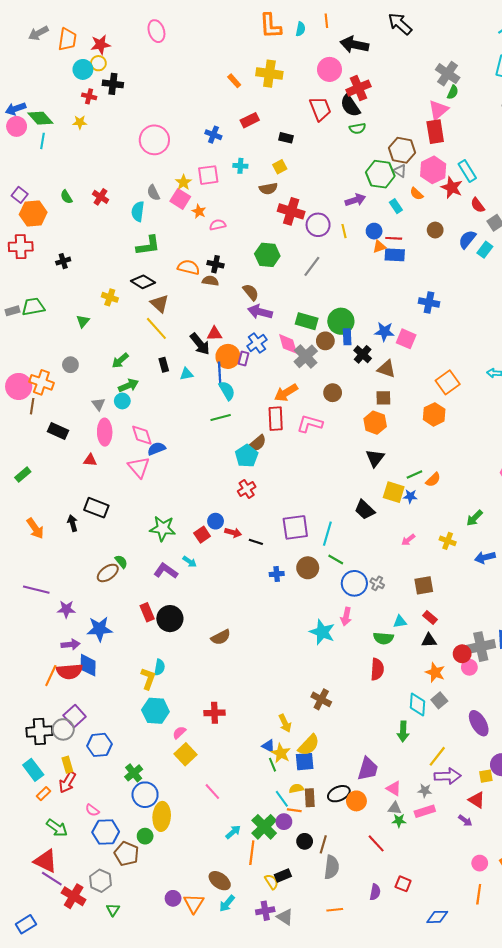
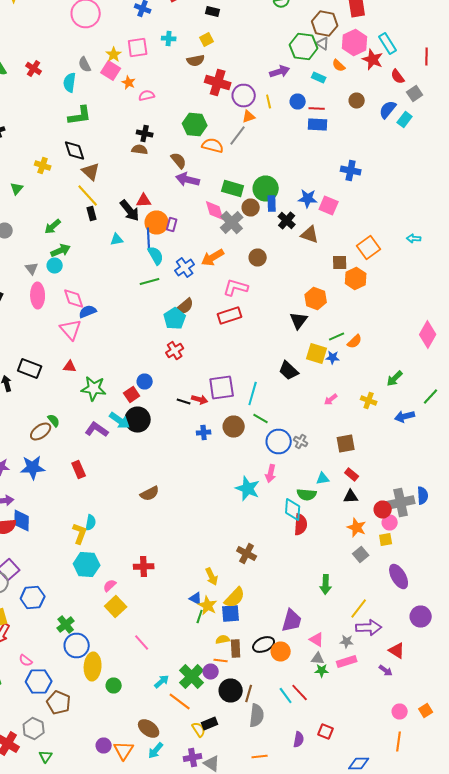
cyan rectangle: (396, 206) -> (319, 78), turned -32
orange triangle: (379, 247) -> (249, 116), moved
orange semicircle: (189, 267) -> (213, 146), moved
black diamond: (143, 282) -> (75, 150), turned 40
blue cross: (257, 343) -> (185, 268), moved
black rectangle: (164, 365) -> (92, 214), moved
brown square: (383, 398) -> (340, 262), moved
red rectangle: (276, 419) -> (230, 316), moved, turned 75
orange hexagon: (375, 423) -> (316, 298), moved
red triangle: (90, 460) -> (70, 366), moved
red arrow: (233, 533) -> (200, 400), moved
cyan arrow: (190, 562) -> (120, 420), size x1.5
black circle: (170, 619) -> (138, 420), moved
blue star: (99, 629) -> (33, 468), moved
cyan diamond: (418, 705) -> (293, 510), moved
green line: (272, 765) -> (200, 616), turned 40
yellow square: (486, 776) -> (386, 540), moved
cyan line: (282, 799) -> (286, 696), moved
green circle: (145, 836) -> (114, 686), moved
black circle: (305, 841) -> (231, 690), size x1.5
orange line: (252, 853) -> (180, 702), turned -60

